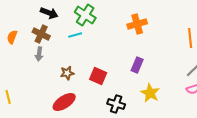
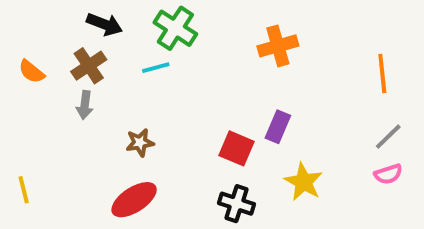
brown cross: (41, 34) -> (89, 66), turned 30
orange semicircle: (12, 37) -> (32, 72), turned -72
red square: (98, 76) -> (236, 148), moved

